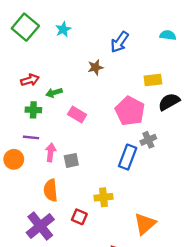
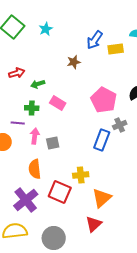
yellow rectangle: (153, 80) -> (116, 49), moved
green cross: (33, 110) -> (32, 108), moved
red square: (79, 217) -> (60, 192), size x1.6
orange triangle: (145, 224) -> (102, 198), moved

